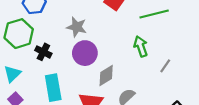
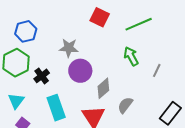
black cross: (43, 52) -> (42, 76), turned 35

